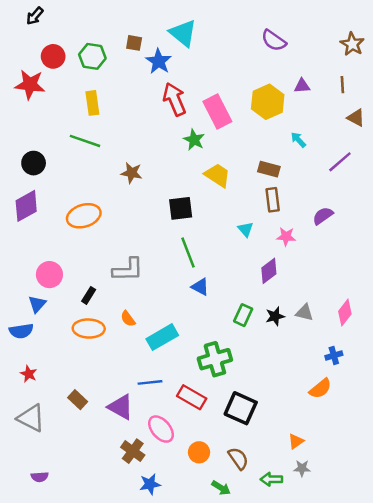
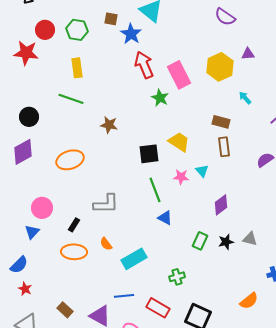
yellow trapezoid: (217, 175) -> (179, 142), moved
pink star: (286, 237) -> (181, 177), moved
blue semicircle: (21, 331) -> (19, 265), moved, turned -36
green cross: (215, 359) -> (177, 277), size x0.6
orange semicircle: (320, 389) -> (249, 301), moved

